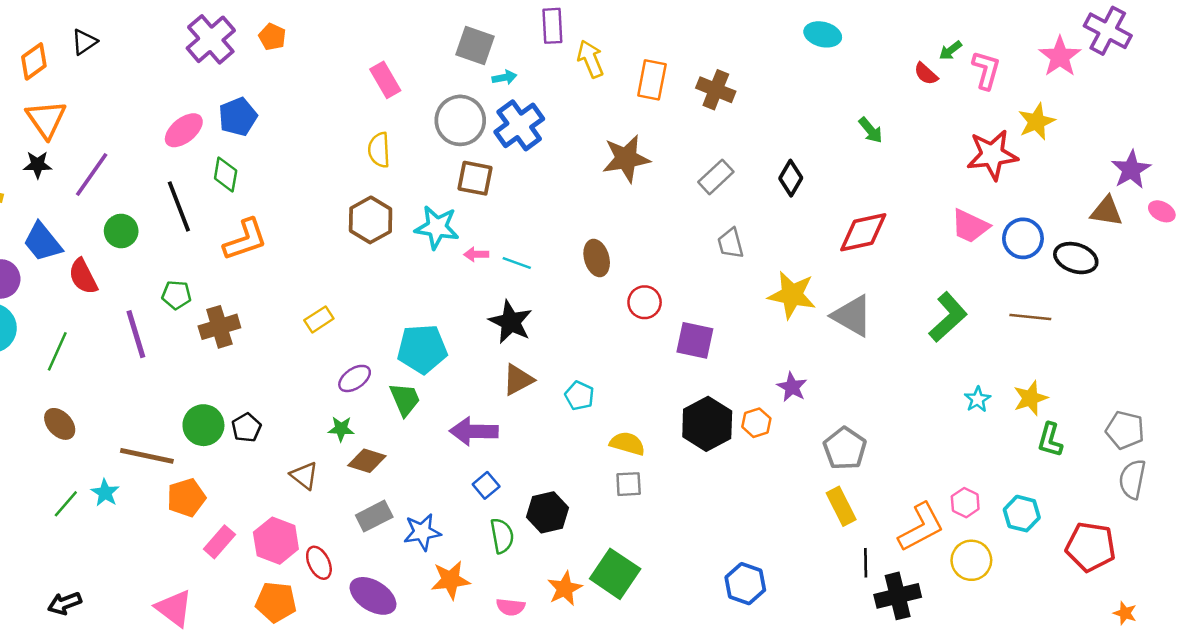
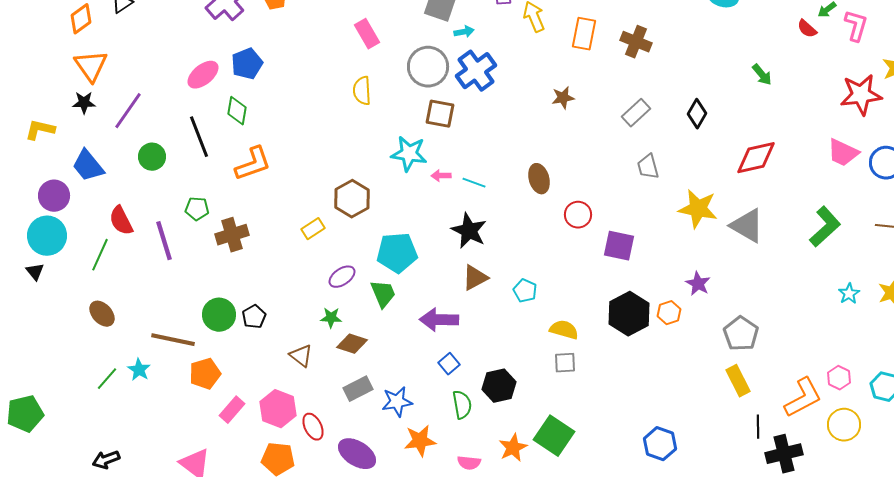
brown star: (626, 159) -> (563, 98), size x0.6
brown hexagon: (371, 220) -> (352, 199), moved
red semicircle: (83, 276) -> (121, 221), moved

